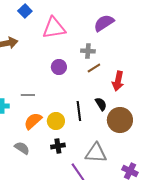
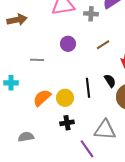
gray cross: (88, 51) -> (91, 14), moved
gray line: (28, 95) -> (37, 60), moved
gray semicircle: (22, 148) -> (26, 137), moved, turned -42

